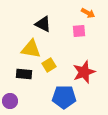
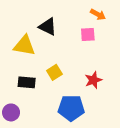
yellow triangle: (31, 49) -> (24, 46), moved
red star: (84, 72) -> (93, 80), size x0.7

